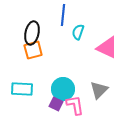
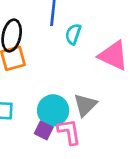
gray triangle: (99, 90) -> (85, 105), moved

